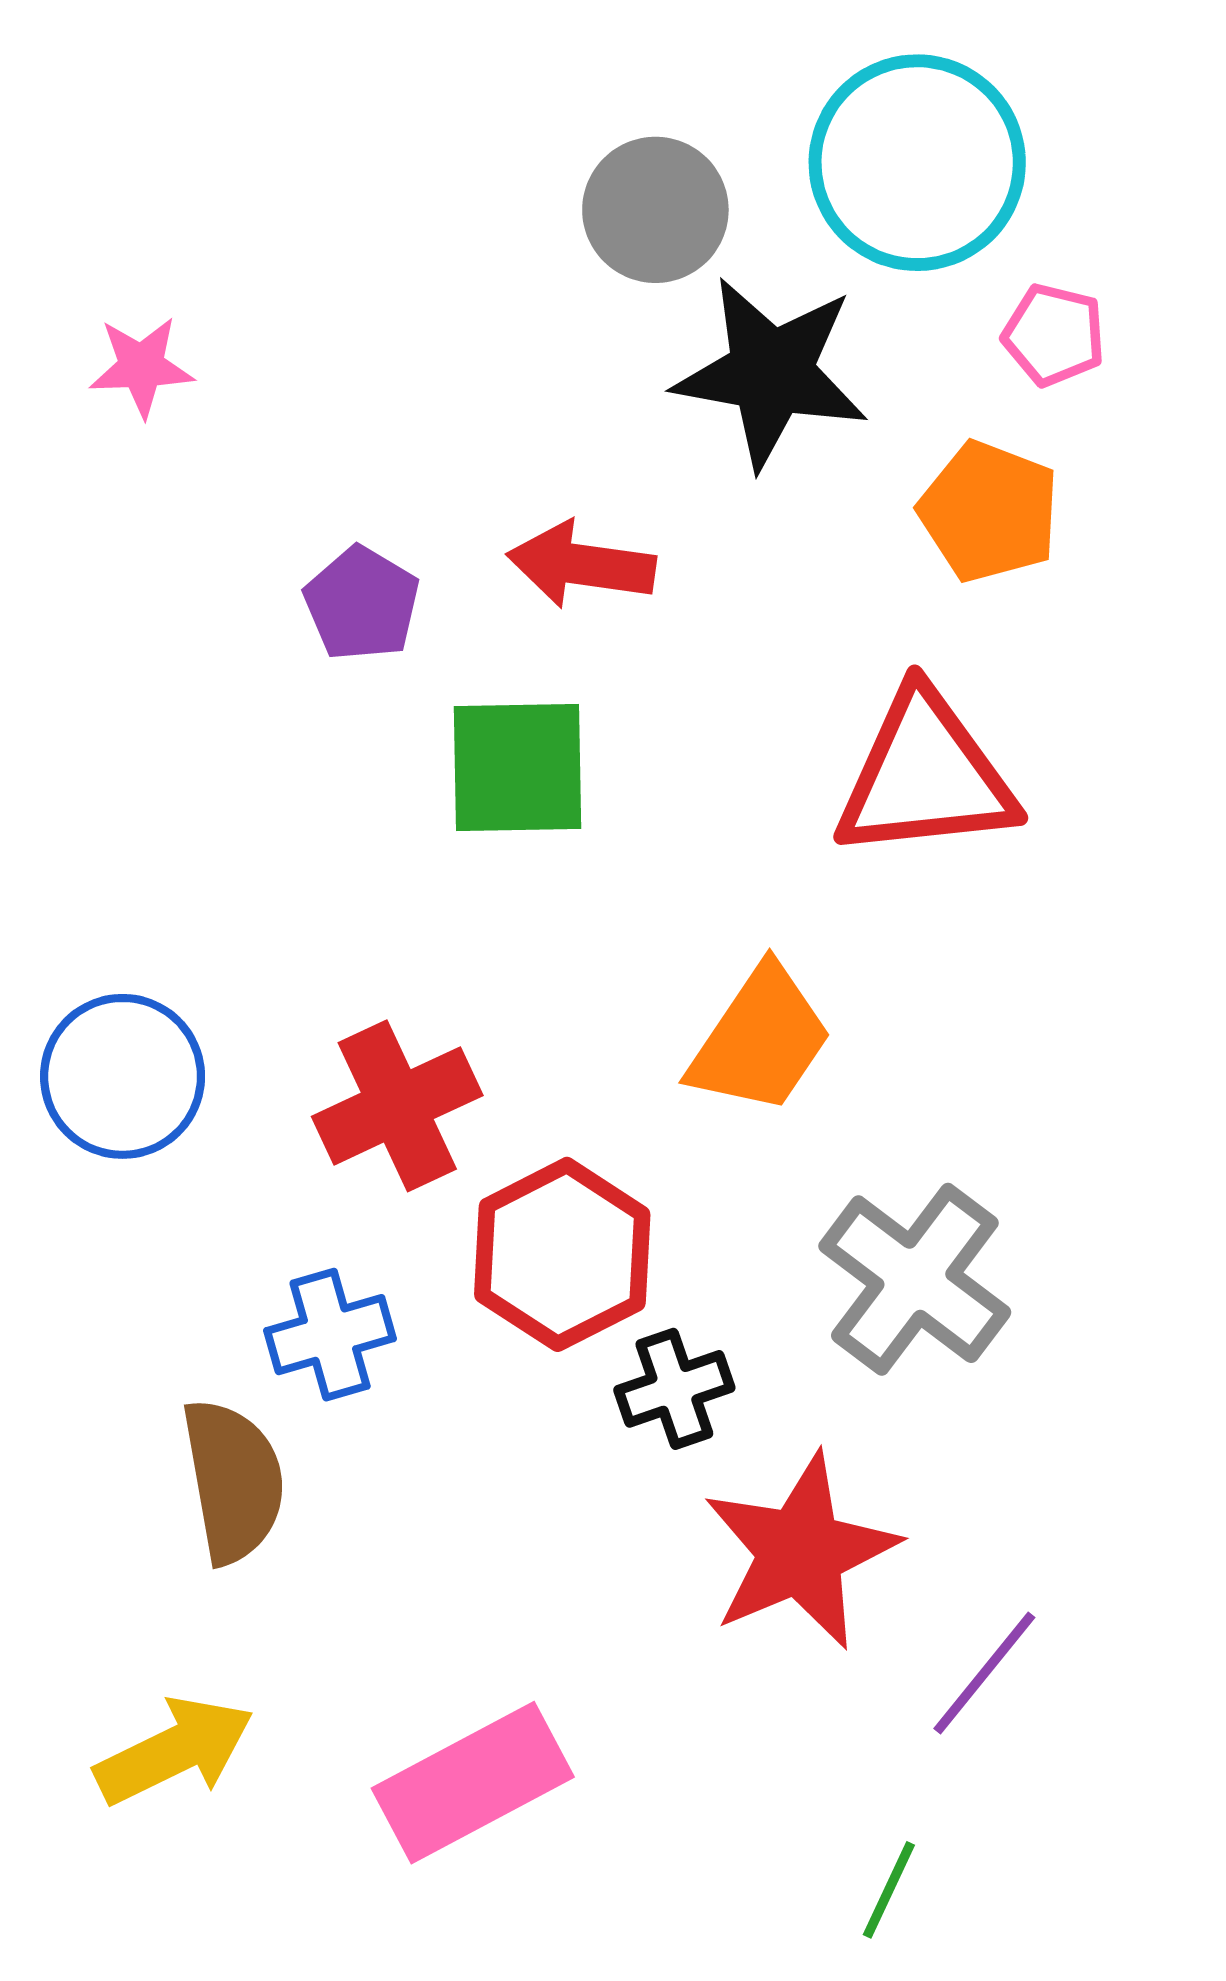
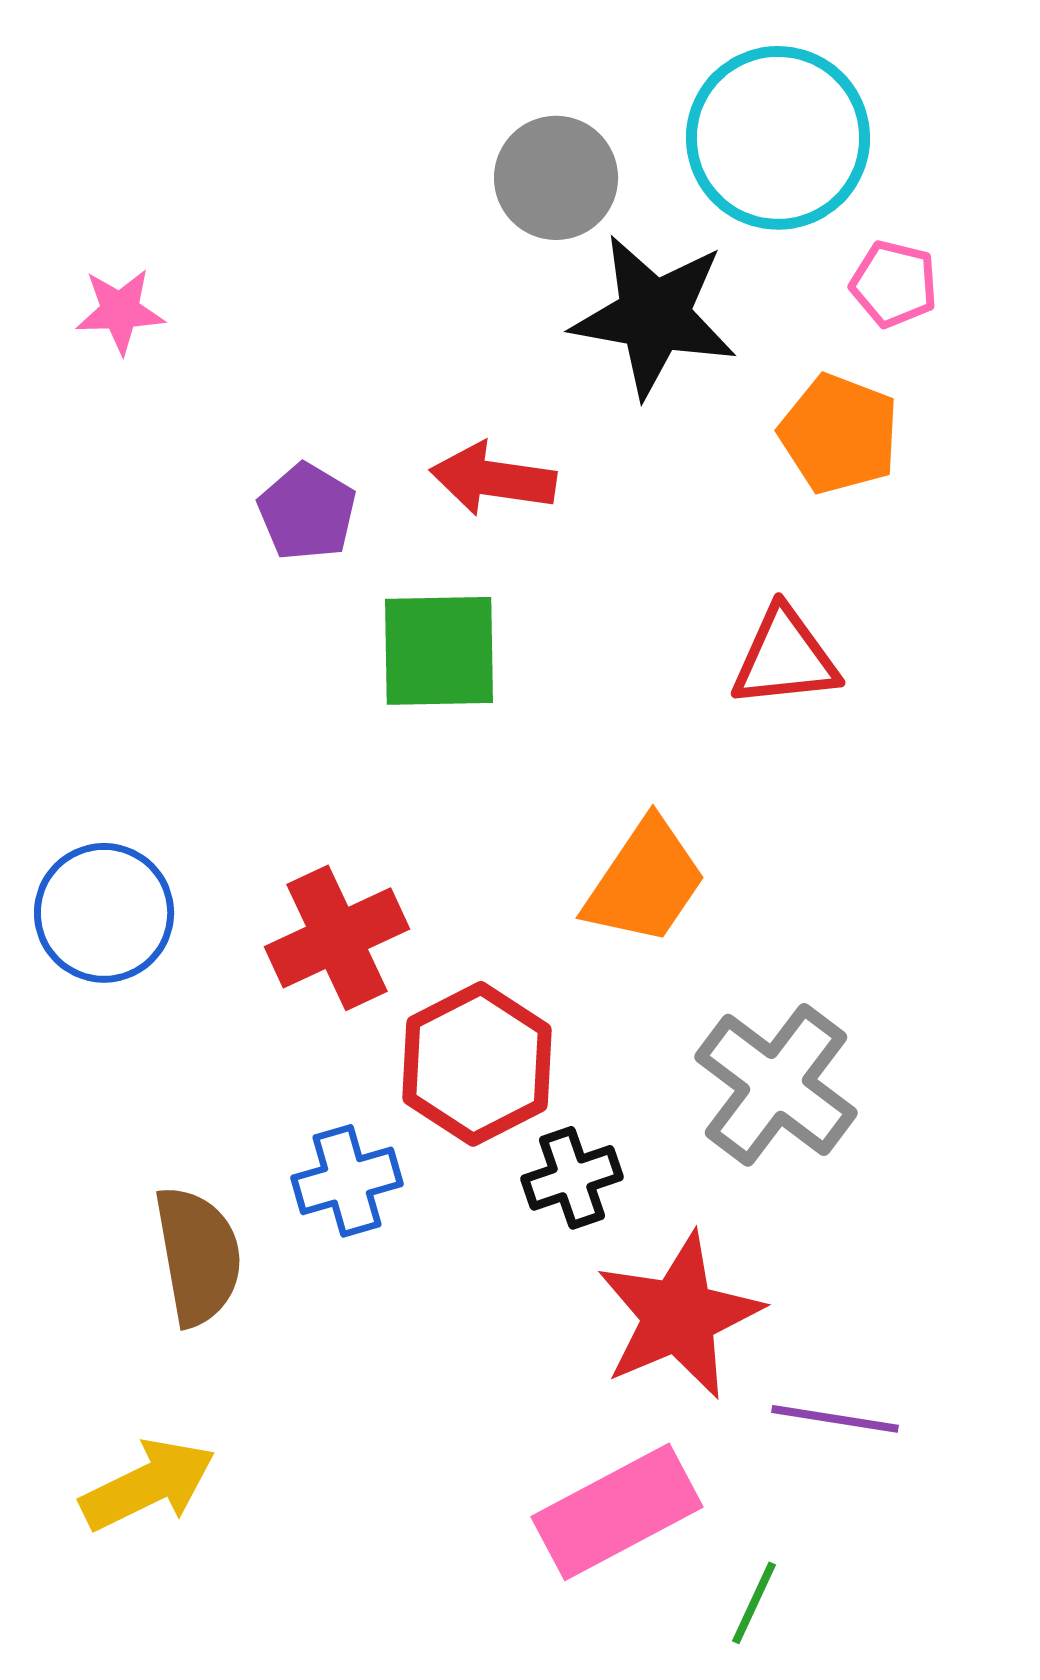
red triangle: (925, 776) -> (785, 658), size x0.7
blue cross: (330, 1335) -> (347, 1181), moved
purple line: (984, 1673) -> (835, 1419), turned 60
pink rectangle: (473, 1783) -> (617, 1512), moved

